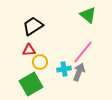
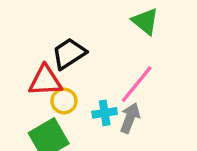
black trapezoid: (33, 26) -> (69, 54), moved
red triangle: (29, 50) -> (45, 81), size x1.5

